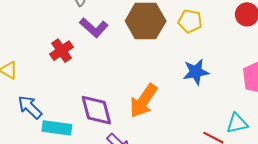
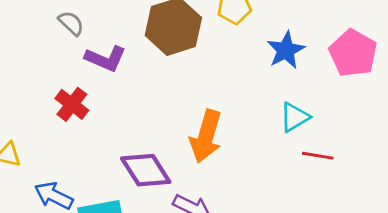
blue star: (196, 72) -> (286, 50), moved
cyan triangle: (237, 123) -> (294, 117), moved

